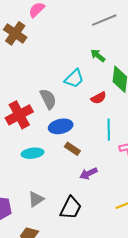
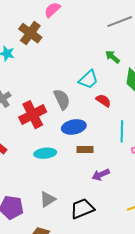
red semicircle: (99, 98) -> (103, 101), moved, turned -119
brown rectangle: (72, 149) -> (85, 150), turned -35
black trapezoid: (71, 208) -> (82, 209), turned -140

